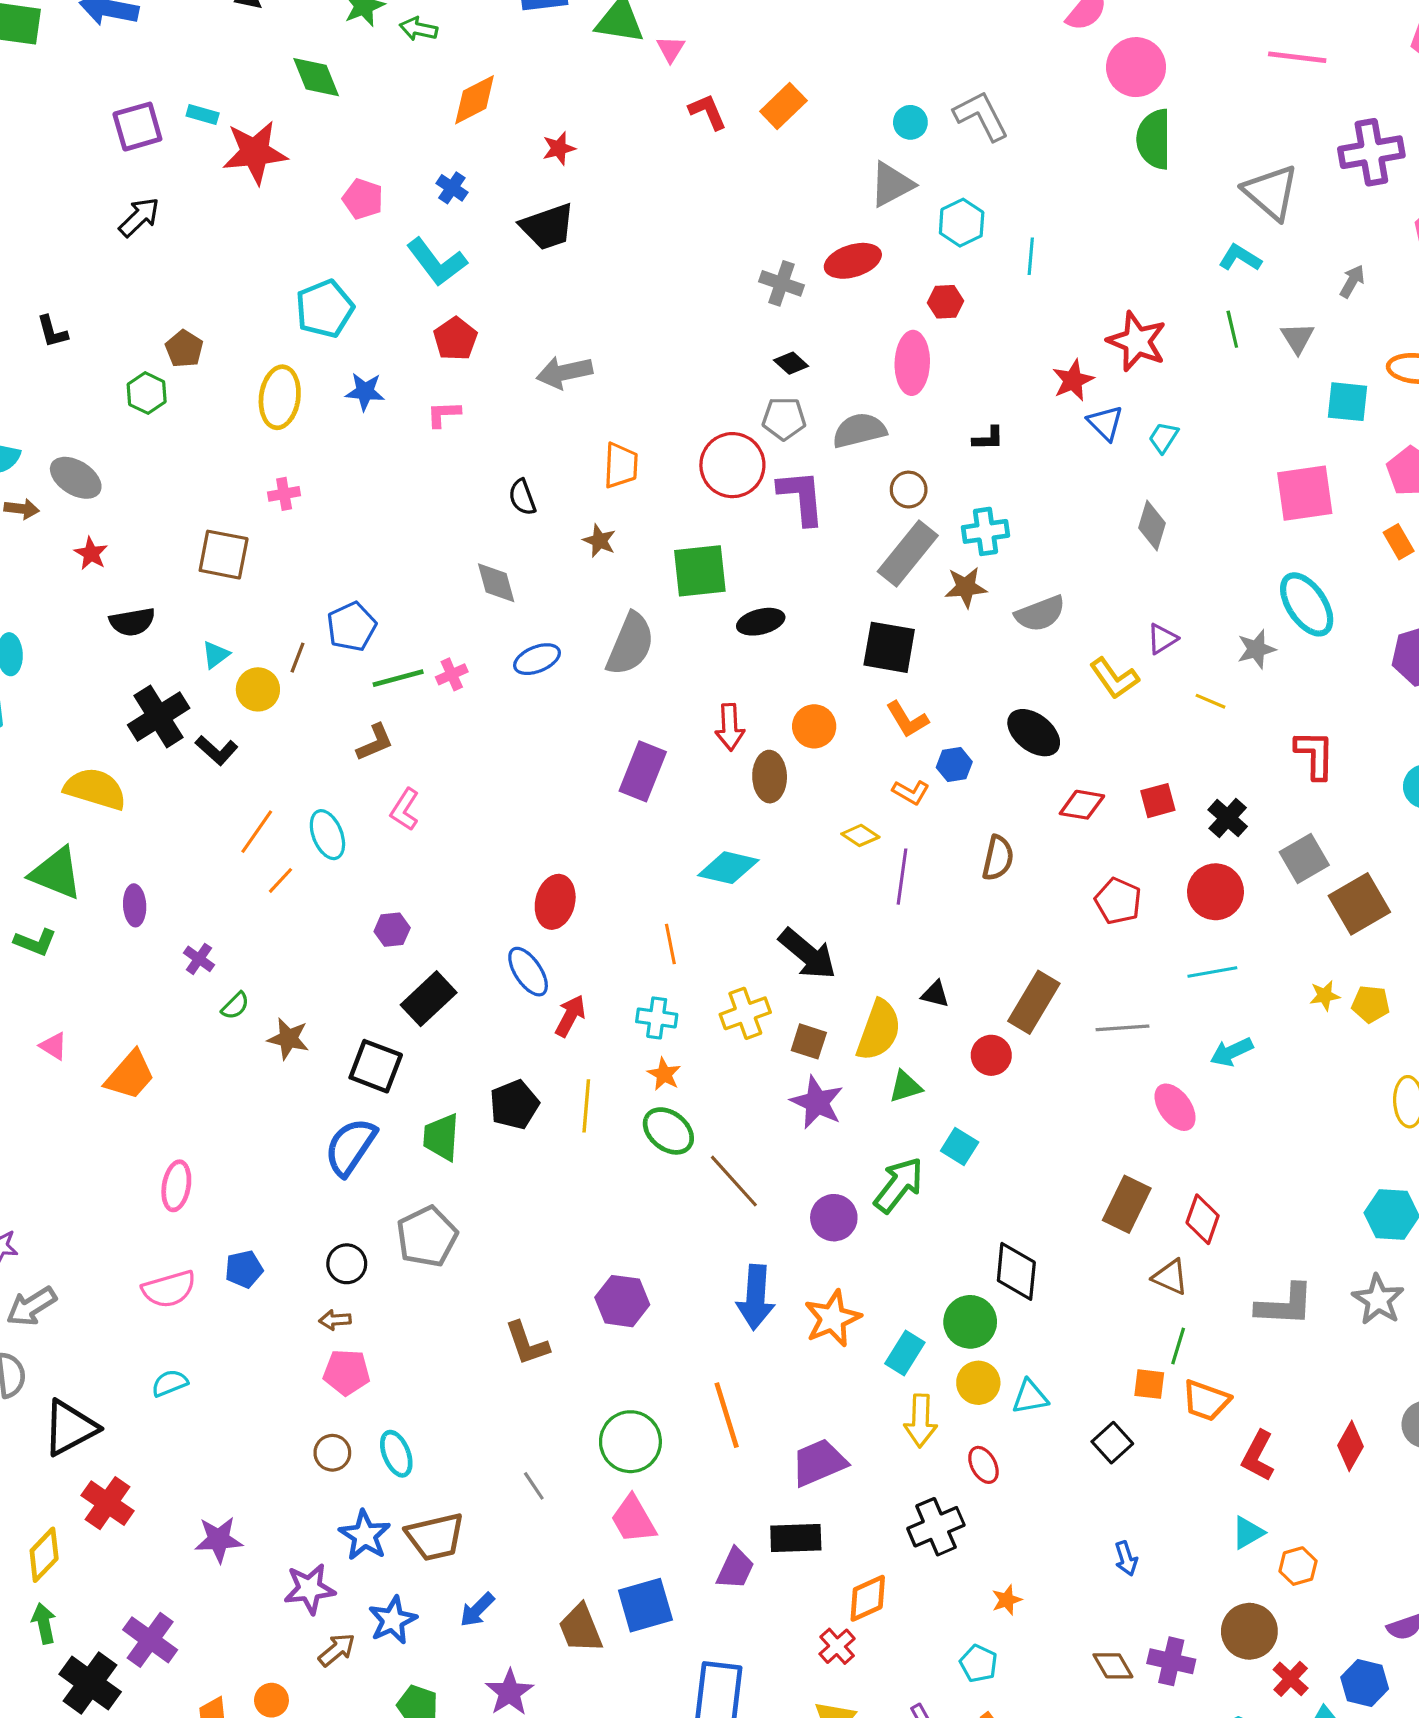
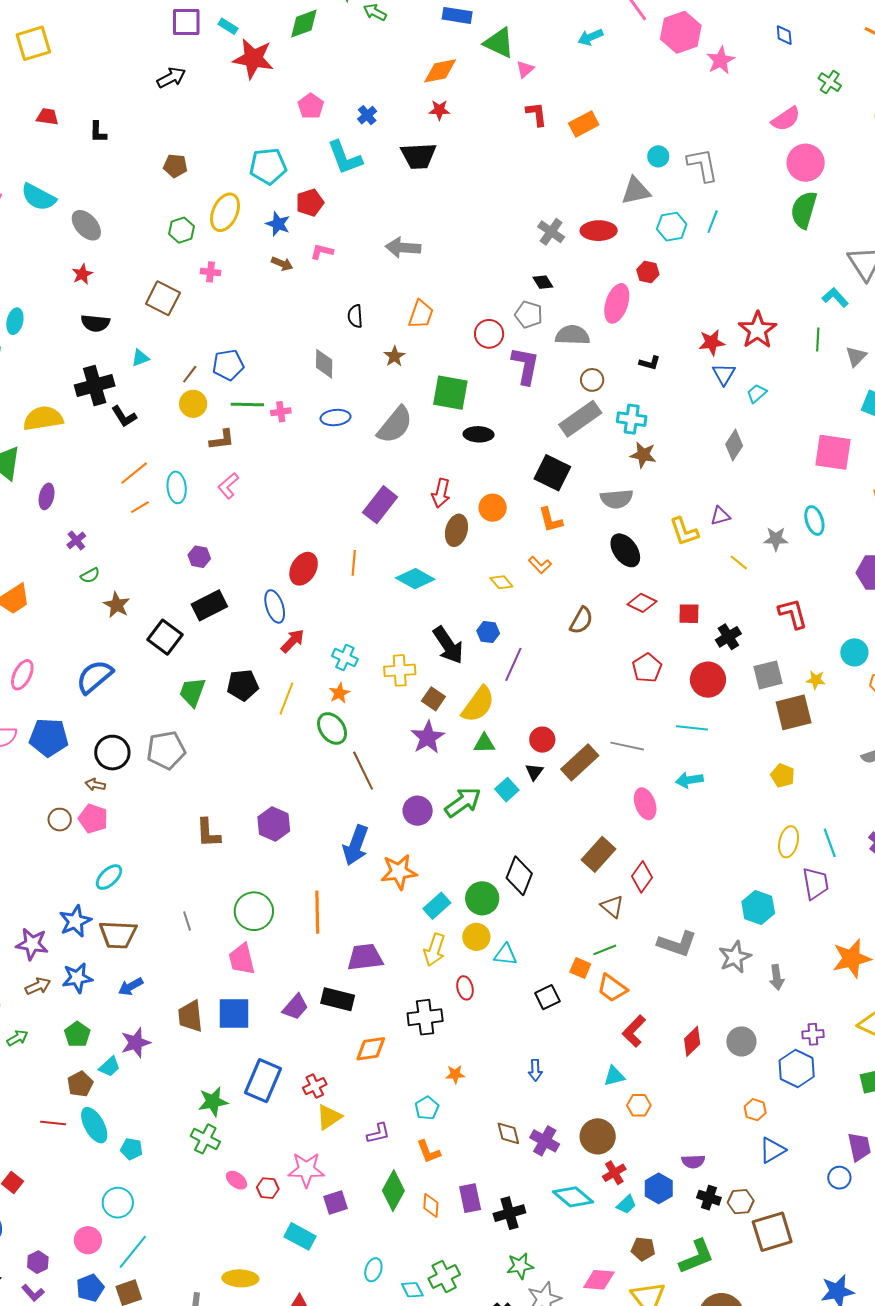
green diamond: (316, 77) -> (304, 24), turned 76
orange diamond: (475, 100) -> (440, 71), moved
cyan line: (1031, 256) -> (713, 222), moved
red pentagon: (455, 339) -> (310, 203), moved
brown pentagon: (184, 349) -> (175, 166), turned 30
green hexagon: (147, 393) -> (181, 230), moved
red circle: (732, 465) -> (489, 334), size x0.7
brown arrow: (22, 509) -> (282, 264), moved
brown star: (966, 587) -> (643, 455), moved
cyan ellipse: (1307, 604) -> (814, 521), size x0.7
gray semicircle: (1040, 614) -> (617, 499), moved
yellow circle: (258, 689) -> (193, 404), moved
red L-shape: (1315, 755) -> (793, 614), turned -32
blue hexagon: (954, 765) -> (488, 632), moved
yellow semicircle: (95, 789) -> (43, 418), turned -42
purple line: (902, 877) -> (513, 664), moved
orange line: (670, 944) -> (354, 563), moved
black triangle: (935, 994) -> (534, 772), moved, turned 36
yellow star: (1325, 996) -> (816, 680), moved
brown rectangle: (1034, 1002) -> (580, 762), moved
blue semicircle: (350, 1147) -> (95, 677), moved
black circle: (347, 1264) -> (112, 753), size x1.4
blue pentagon: (244, 1269) -> (49, 738), size x1.6
green line: (1178, 1346) -> (605, 950), turned 35
brown circle: (332, 1453) -> (60, 820), moved
cyan ellipse: (396, 1454) -> (109, 877), turned 52
red cross: (837, 1646) -> (315, 1086), moved

